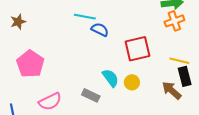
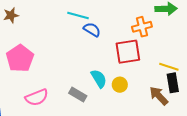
orange cross: (174, 21) -> (142, 27), moved

